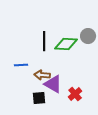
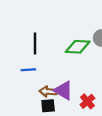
black line: (44, 41) -> (35, 43), moved
brown arrow: (42, 75) -> (48, 92), moved

